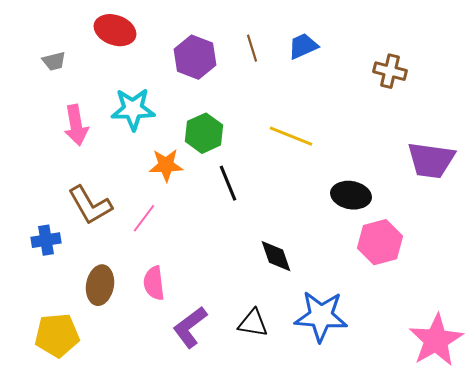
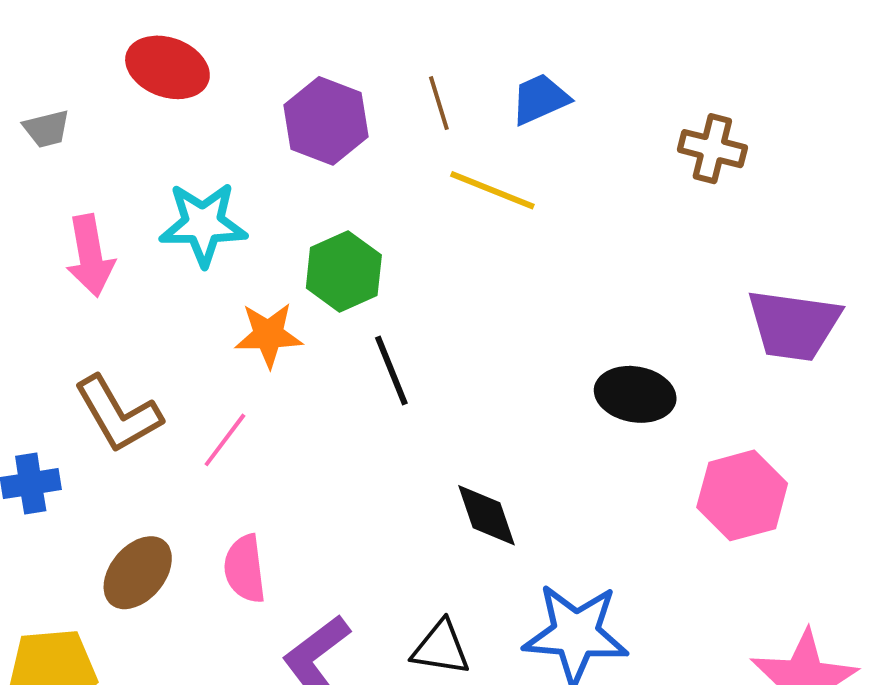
yellow line: (291, 136) -> (492, 190), moved
pink hexagon: (380, 242) -> (742, 495), moved
brown ellipse: (100, 285) -> (138, 573), turned 30

